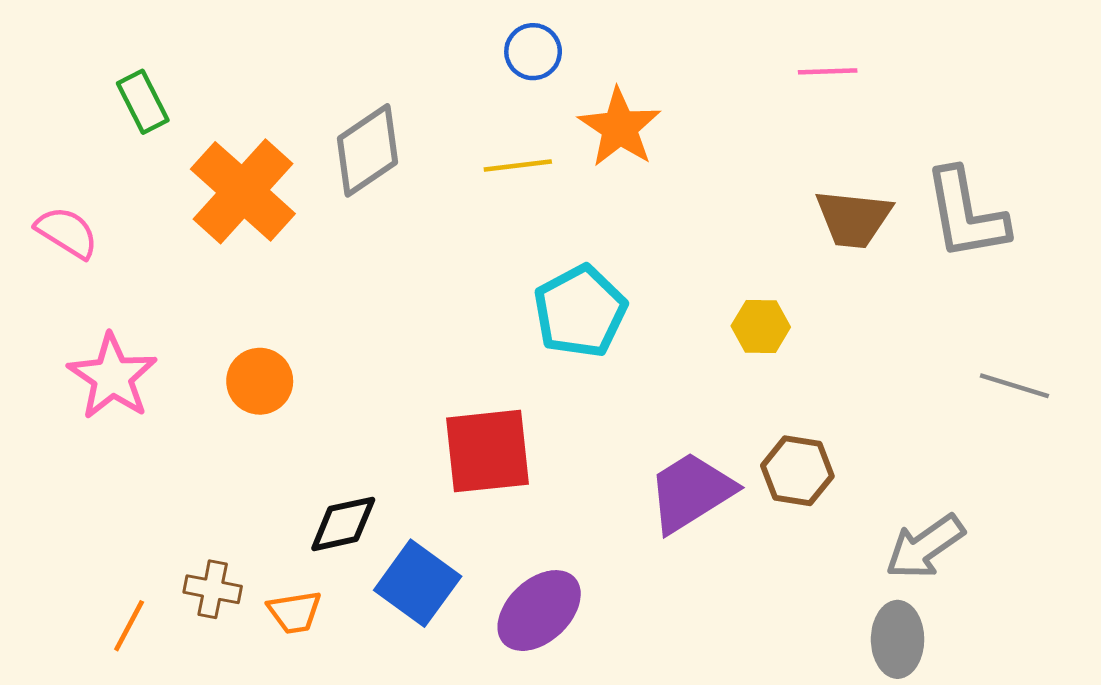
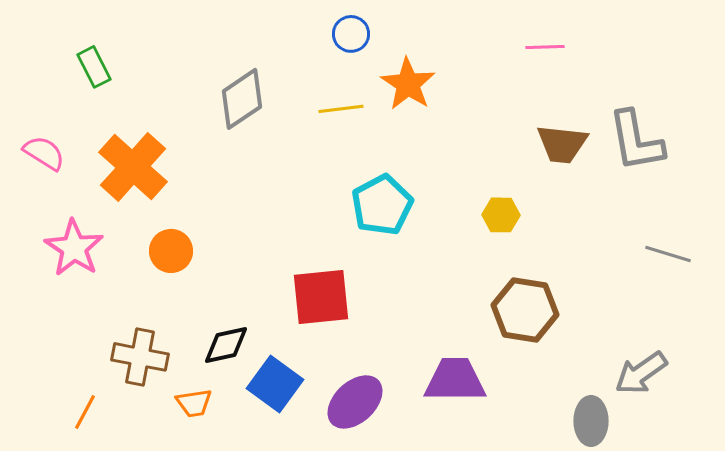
orange cross: (243, 191) -> (133, 167), moved
brown hexagon: (797, 471) -> (525, 310), size x1.4
purple trapezoid: (691, 492) -> (455, 380), moved, turned 32
gray arrow: (925, 547) -> (641, 373), moved
brown cross: (213, 589) -> (140, 357), moved, size x1.5

